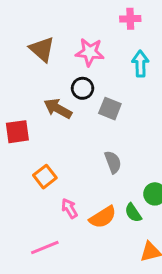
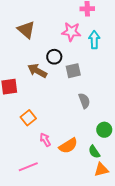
pink star: (90, 52) -> (71, 32), moved
gray square: (110, 109) -> (73, 71), turned -35
gray semicircle: (113, 162) -> (84, 101), moved
green semicircle: (133, 213) -> (94, 152), moved

